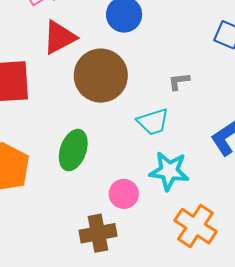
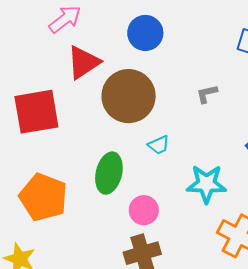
cyan trapezoid: (153, 122) -> (159, 145), moved, size x0.7
pink circle: (124, 194) -> (144, 210), moved

